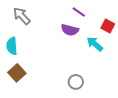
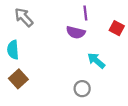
purple line: (79, 12) -> (85, 13), turned 48
cyan arrow: (95, 44) -> (96, 61), moved

